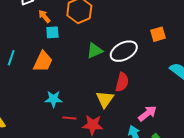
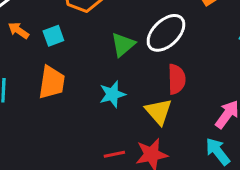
orange arrow: (44, 16) -> (18, 30), moved
cyan star: (53, 99) -> (112, 94), moved

